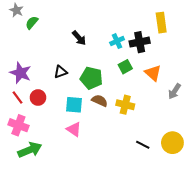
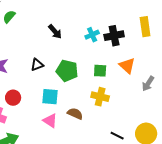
yellow rectangle: (161, 23) -> (145, 27), moved
green square: (125, 67) -> (100, 71), moved, turned 32
red circle: (38, 98) -> (13, 98), moved
brown semicircle: (100, 101) -> (75, 114), moved

